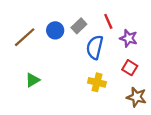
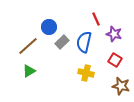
gray rectangle: (79, 26) -> (62, 42), moved
brown line: (25, 37) -> (28, 46), moved

